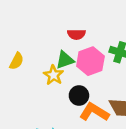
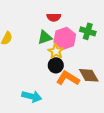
yellow star: (53, 75) -> (56, 51), moved

